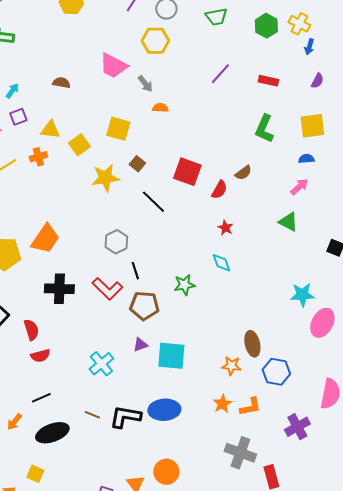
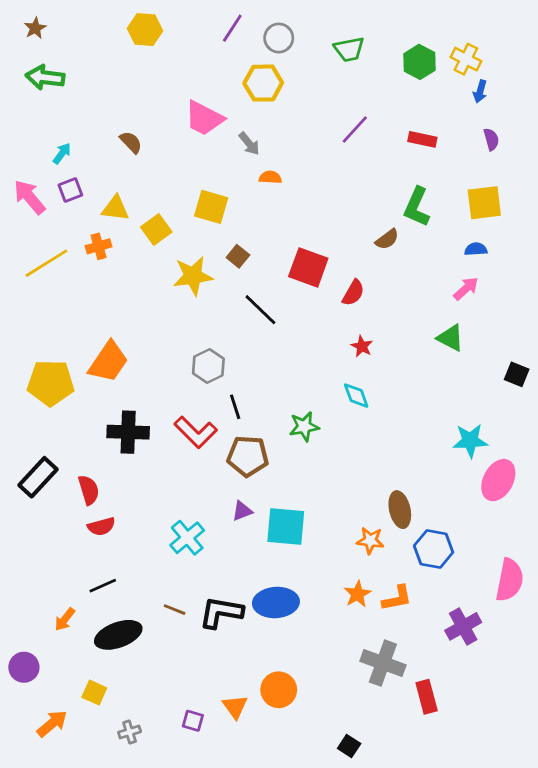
purple semicircle: (317, 81) -> (491, 139), turned -42
brown semicircle: (61, 83) -> (131, 142), turned 36
brown semicircle: (243, 173) -> (387, 239), moved

